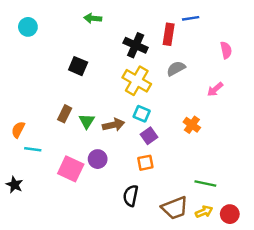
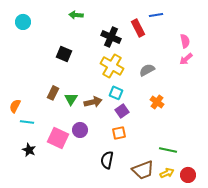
red rectangle: (169, 34) -> (138, 28), turned -36
gray semicircle: (176, 69) -> (147, 70), moved
pink arrow: (215, 89) -> (186, 59), moved
black star: (14, 185) -> (29, 150), moved

